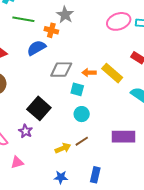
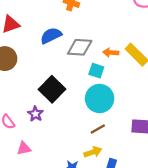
blue semicircle: (36, 48) -> (51, 36), moved
cyan circle: (82, 114) -> (100, 99), size x1.6
yellow arrow: (63, 148) -> (93, 152), moved

